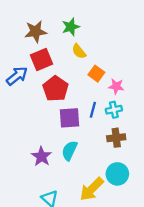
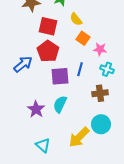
yellow semicircle: (79, 51) -> (76, 19), moved
red square: (41, 60) -> (48, 26), moved, turned 36
blue arrow: (17, 76) -> (23, 64), moved
cyan cross: (114, 110) -> (107, 69), moved, turned 32

